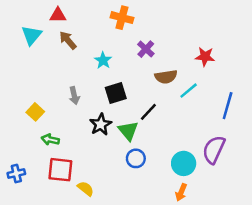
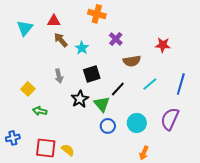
red triangle: (58, 15) -> (54, 21), moved
brown arrow: (68, 40) -> (61, 40), moved
cyan line: (189, 91) -> (150, 84), moved
cyan circle: (184, 163) -> (137, 123), moved
red square: (60, 170) -> (46, 148), moved

